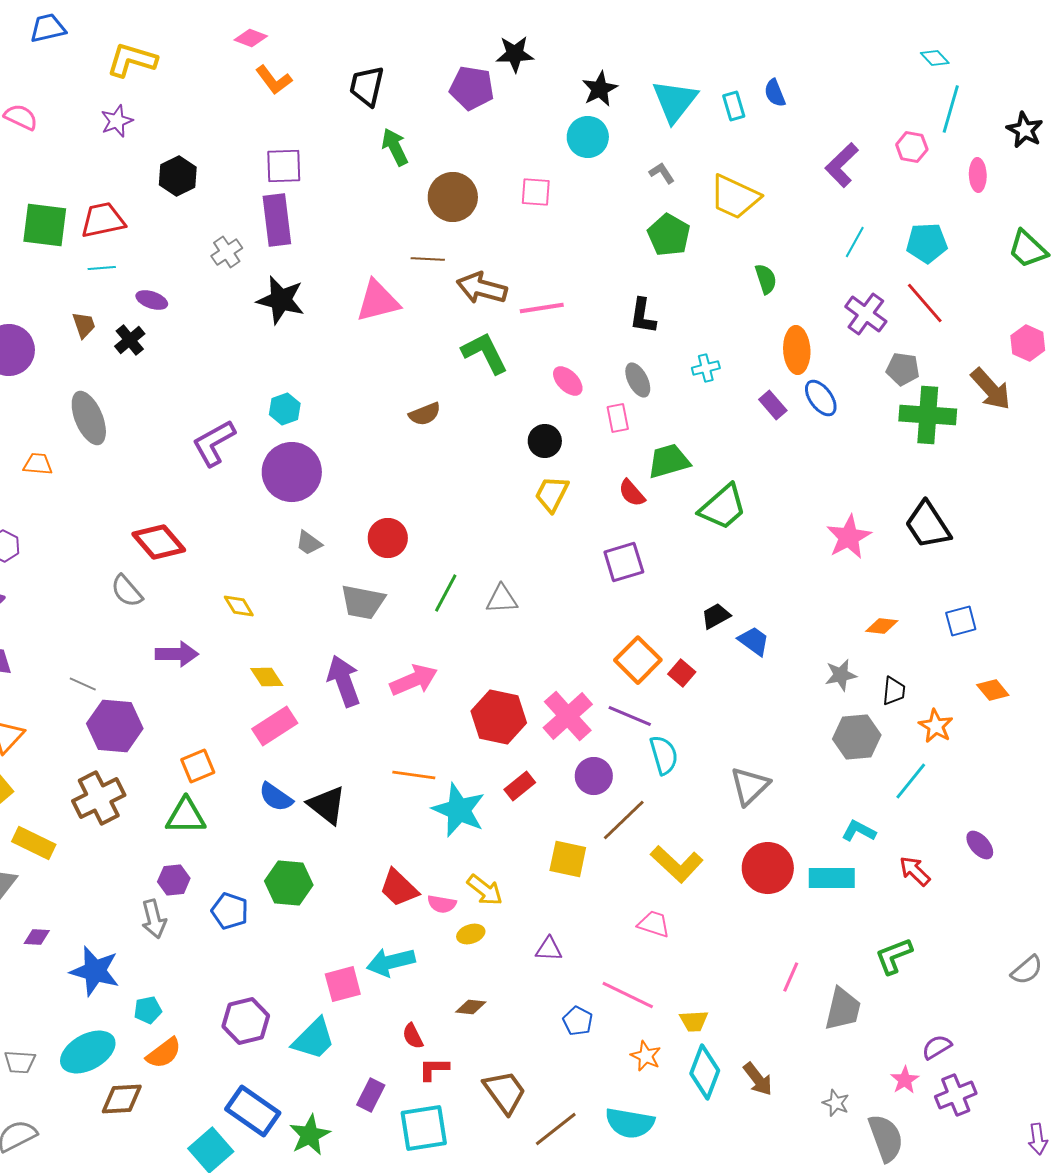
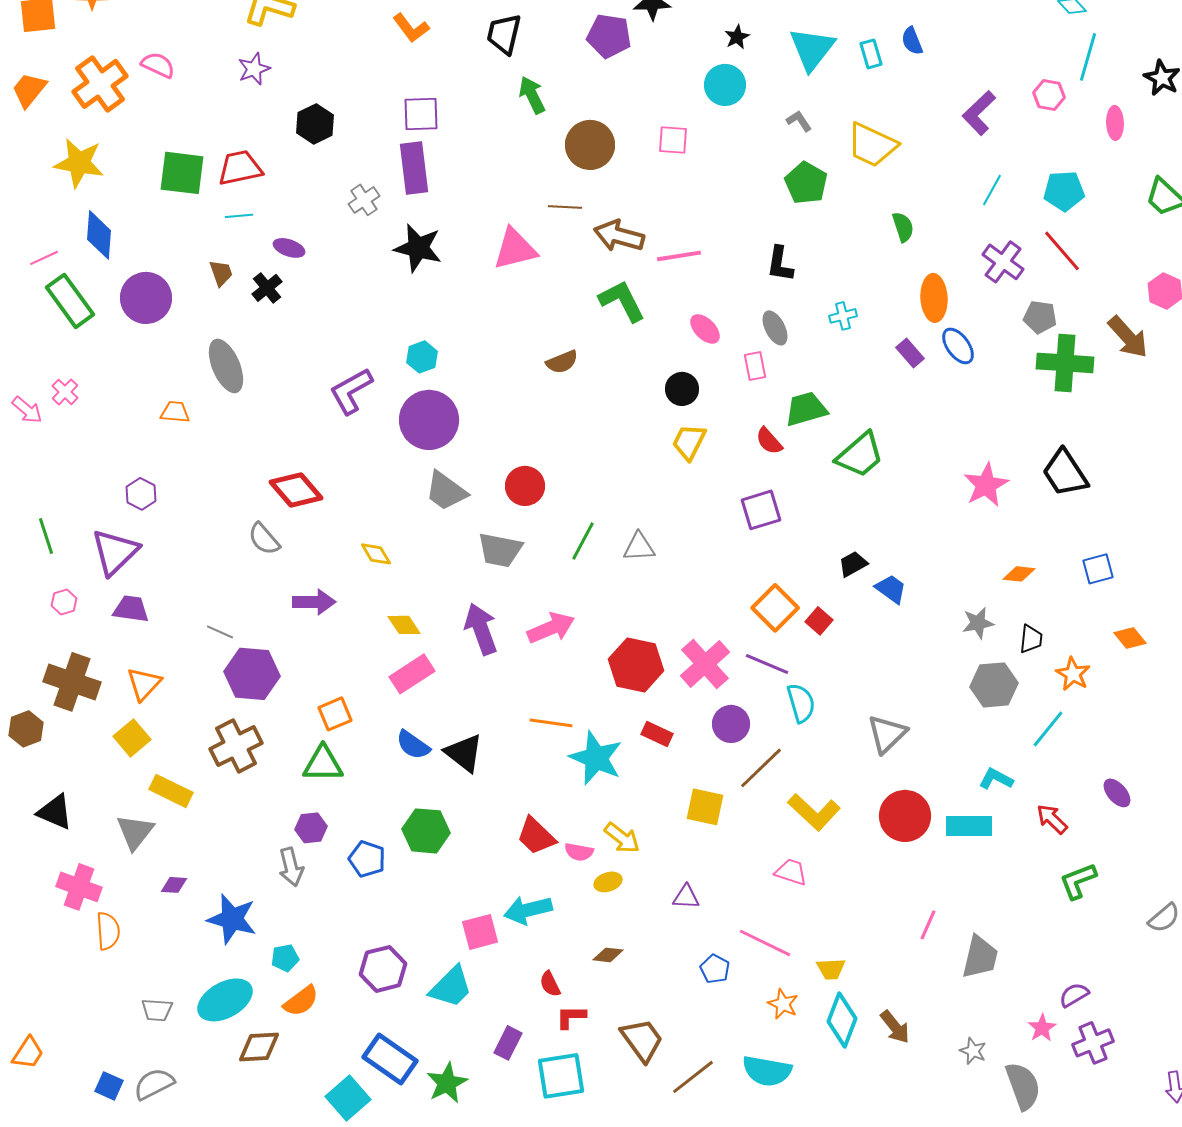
black star: (600, 89) -> (737, 37), size x0.7
gray trapezoid: (309, 543) -> (446, 491), size x1.6
red rectangle: (520, 786) -> (657, 734), turned 64
green L-shape: (894, 956) -> (1078, 881), moved

